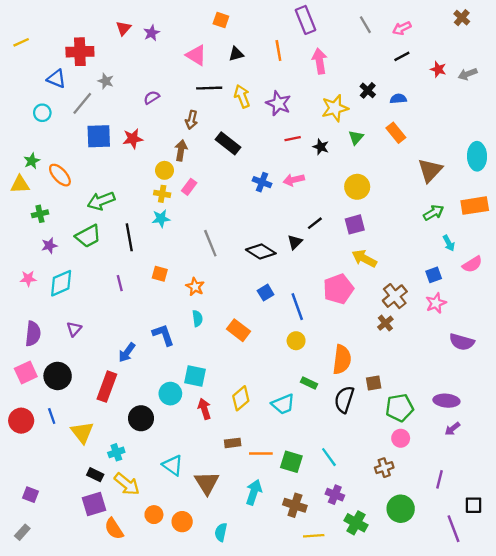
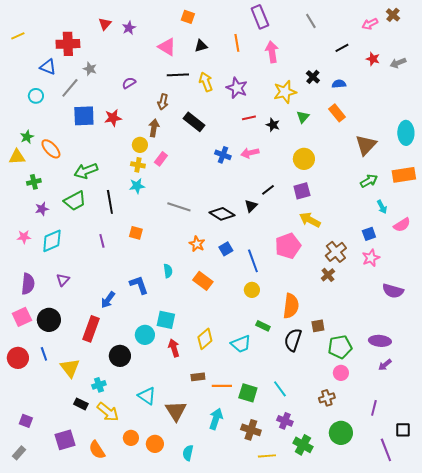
pink arrow: (402, 28) -> (370, 24), moved
gray line: (210, 243) -> (179, 207), turned -50
orange star: (195, 287) -> (197, 244), moved
purple square: (94, 504) -> (65, 440), moved

